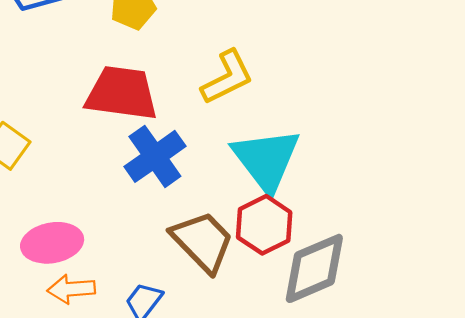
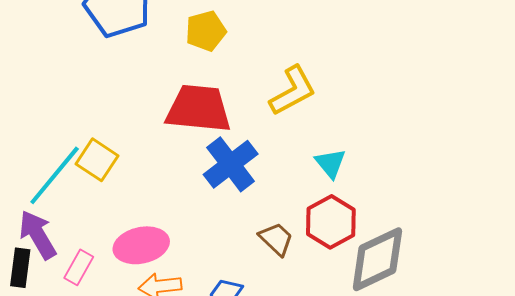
cyan triangle: (266, 160) -> (331, 163), size x0.5
brown trapezoid: (203, 241) -> (276, 239), size x0.6

